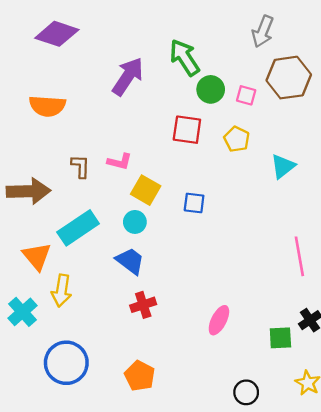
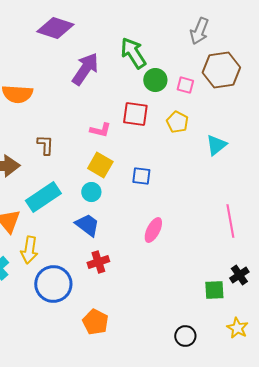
purple diamond: (57, 34) -> (55, 28), moved
pink L-shape: (120, 162) -> (100, 130), moved
pink ellipse: (219, 320) -> (153, 230), moved
blue circle: (66, 363) -> (53, 284), moved

